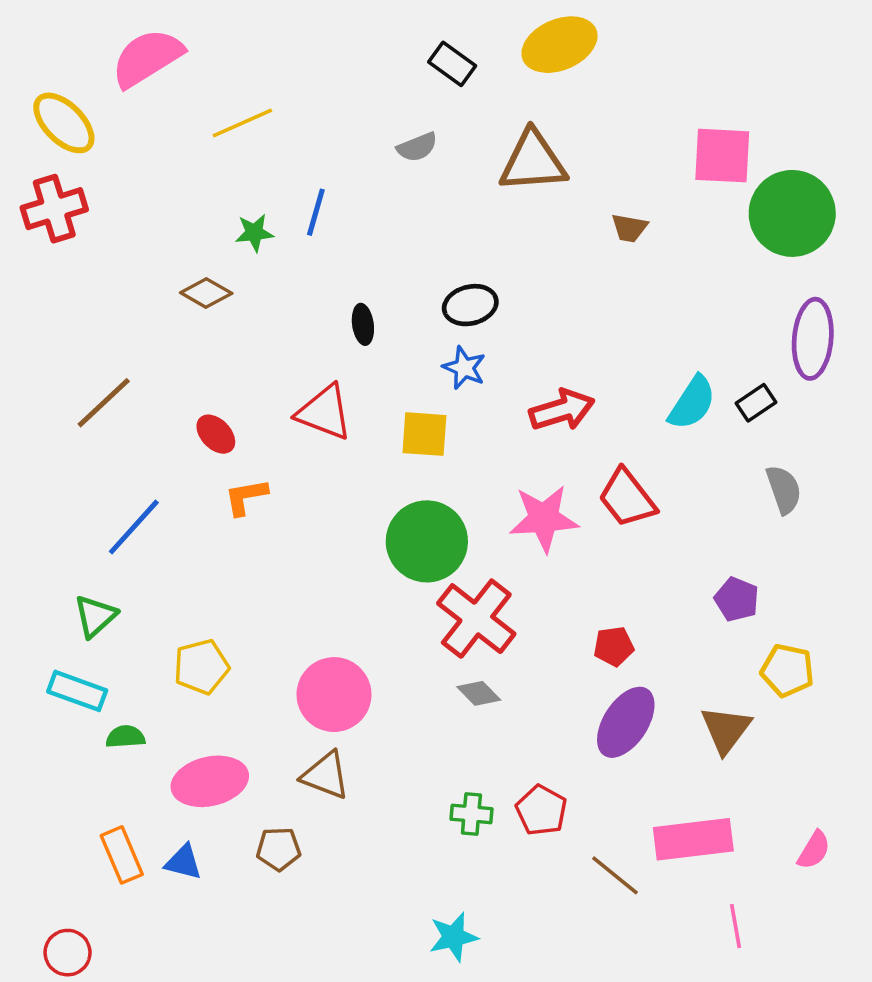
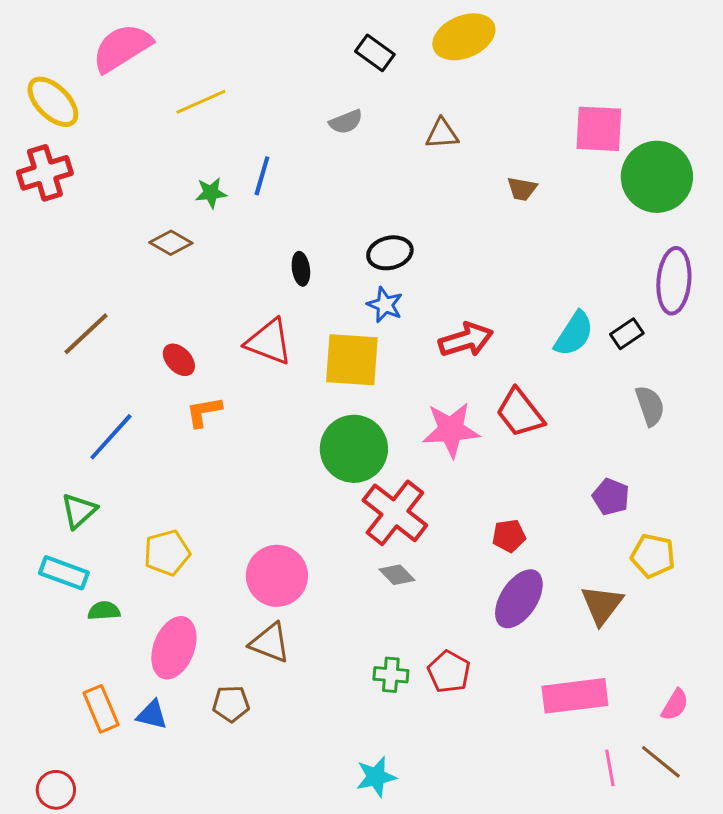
brown triangle: (533, 162) -> (442, 134), size x0.6
yellow square: (424, 434) -> (352, 360), size x1.4
pink ellipse: (210, 781) -> (174, 648), turned -56
brown line: (615, 875) -> (661, 762), moved

